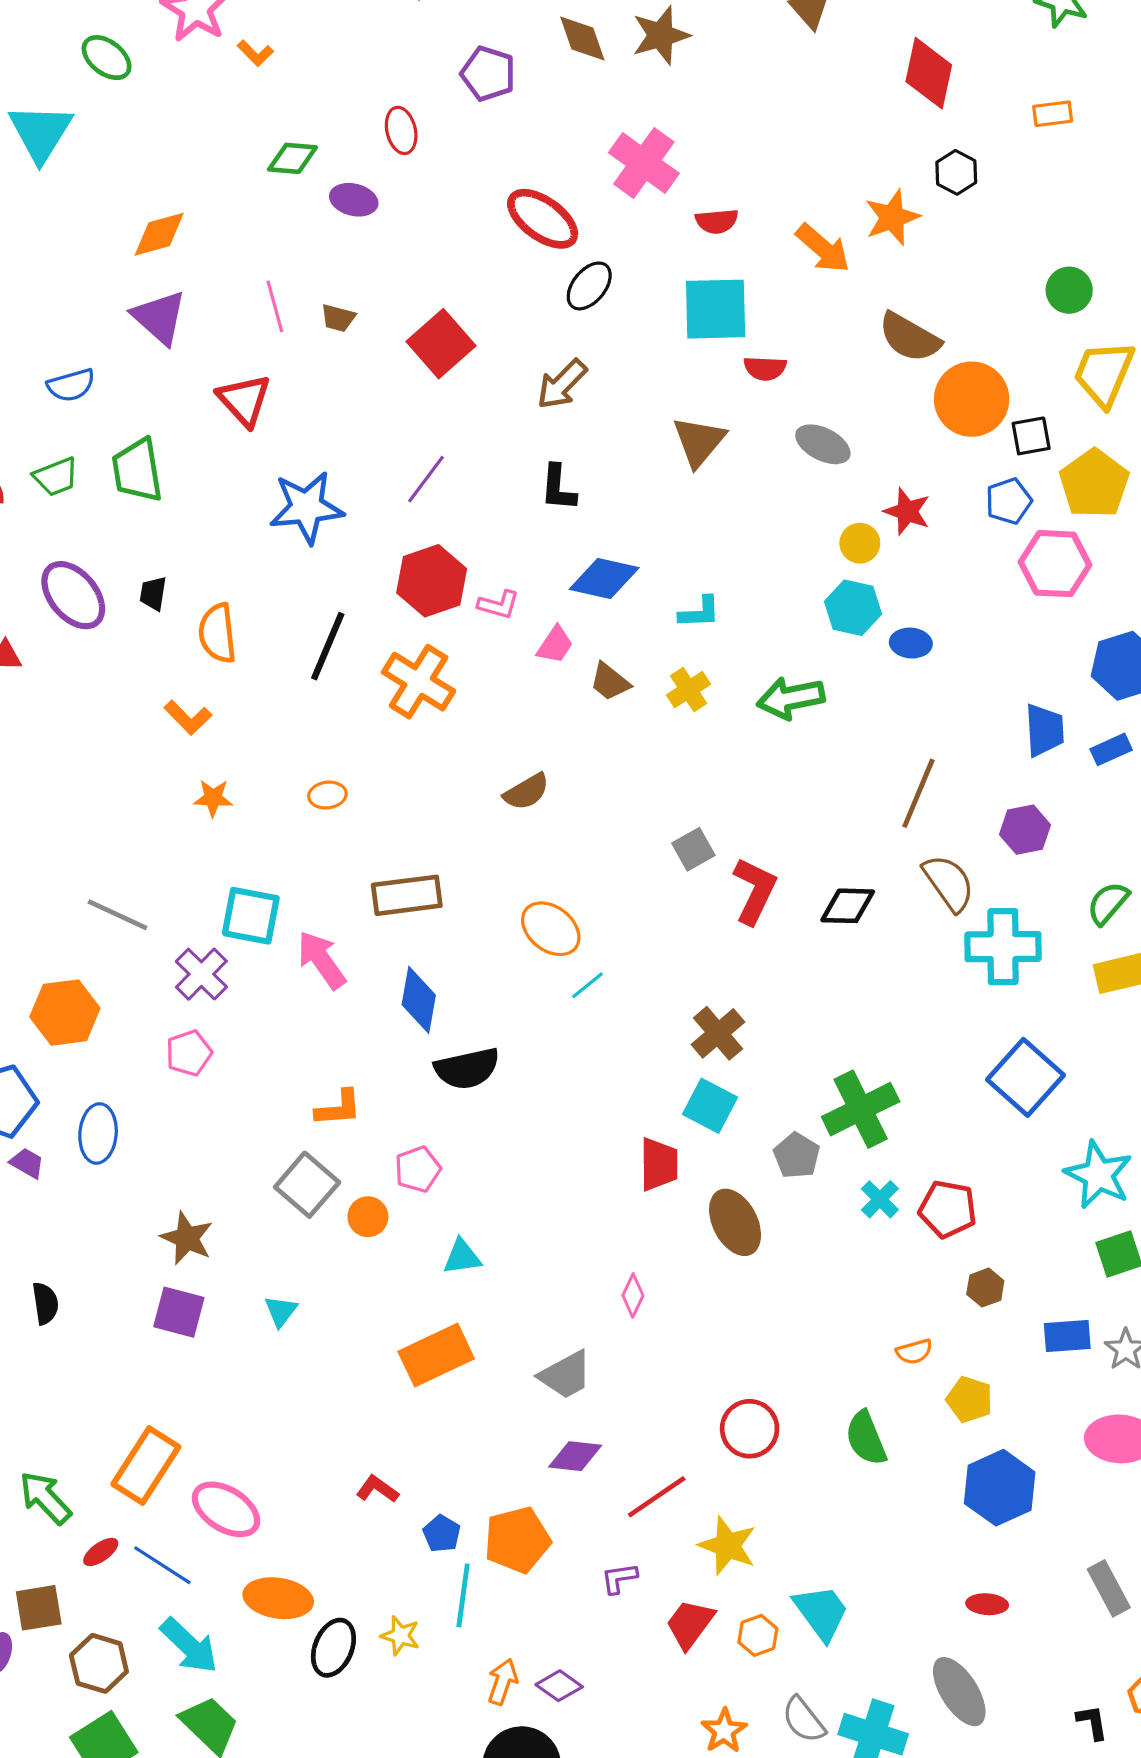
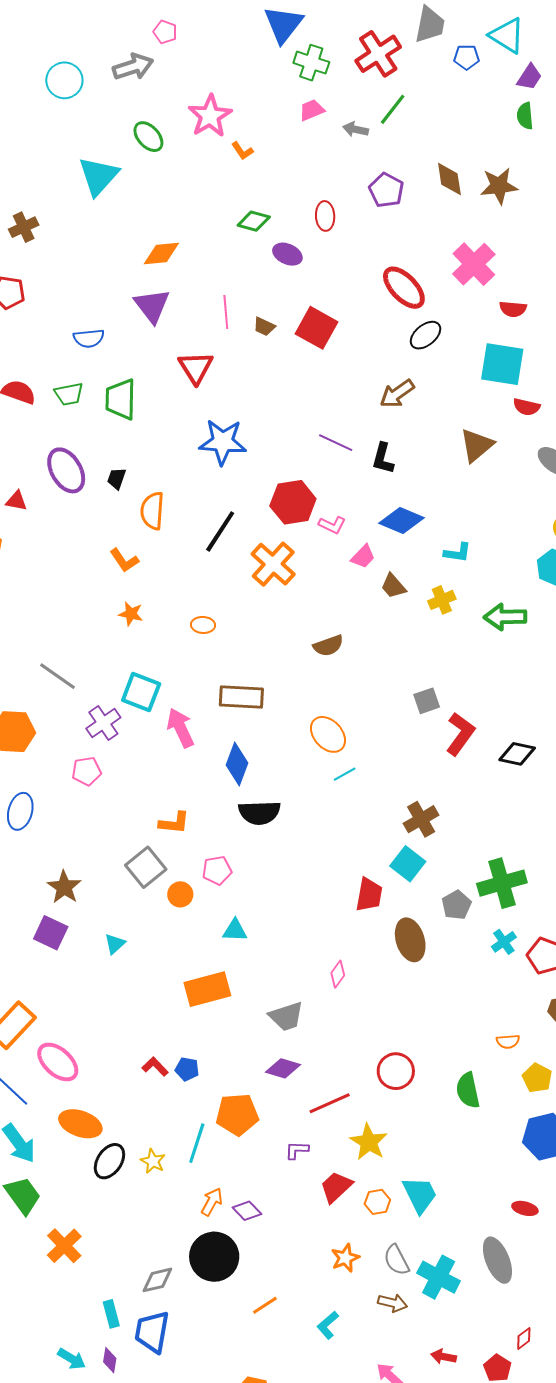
red square: (441, 344) -> (316, 328), moved, turned -30
purple line: (426, 479) -> (336, 443), moved, turned 68
blue pentagon: (442, 1534) -> (187, 1069), moved, turned -30

